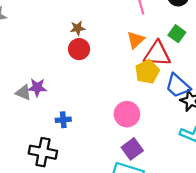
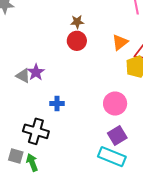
orange triangle: (136, 40) -> (120, 42), moved
purple star: (37, 87) -> (36, 72), turned 30

